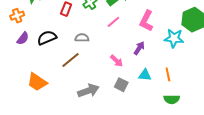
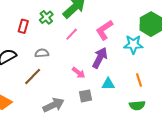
pink L-shape: (146, 21) -> (104, 30), turned 35
purple arrow: (139, 48) -> (100, 58), size x1.5
orange line: (168, 74) -> (139, 80), moved
gray square: (121, 85) -> (86, 96), turned -32

